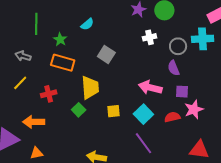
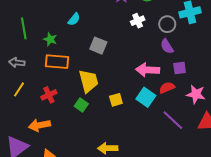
pink star: (194, 109) -> (196, 94), moved, turned -30
red semicircle: (172, 117) -> (167, 88), moved
purple line: (144, 143) -> (173, 120), moved

